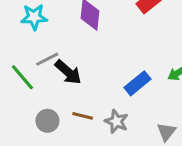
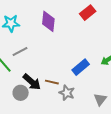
black arrow: (68, 72) -> (32, 82), moved
brown line: (83, 116) -> (52, 82), moved

